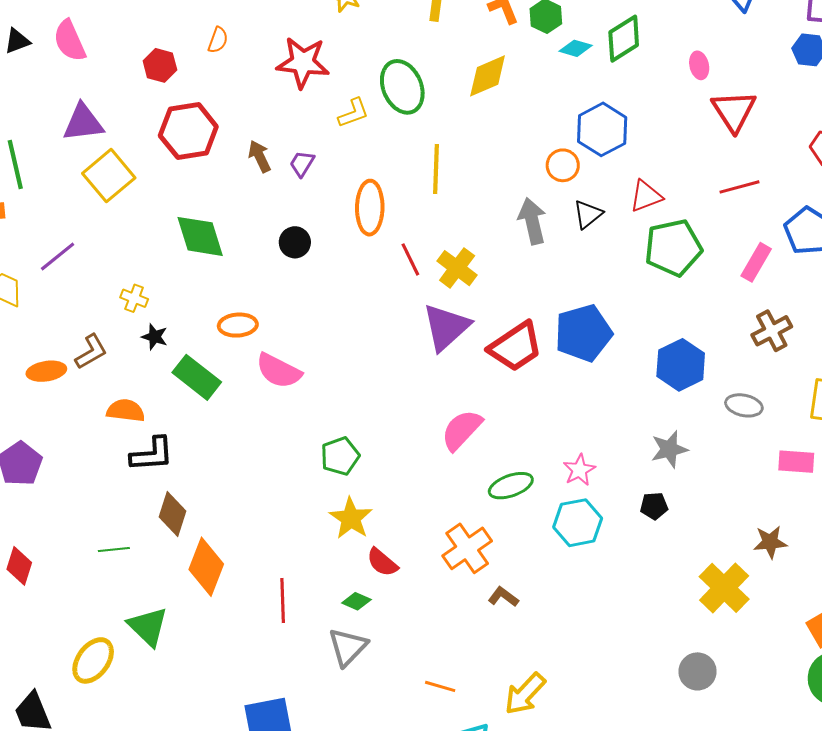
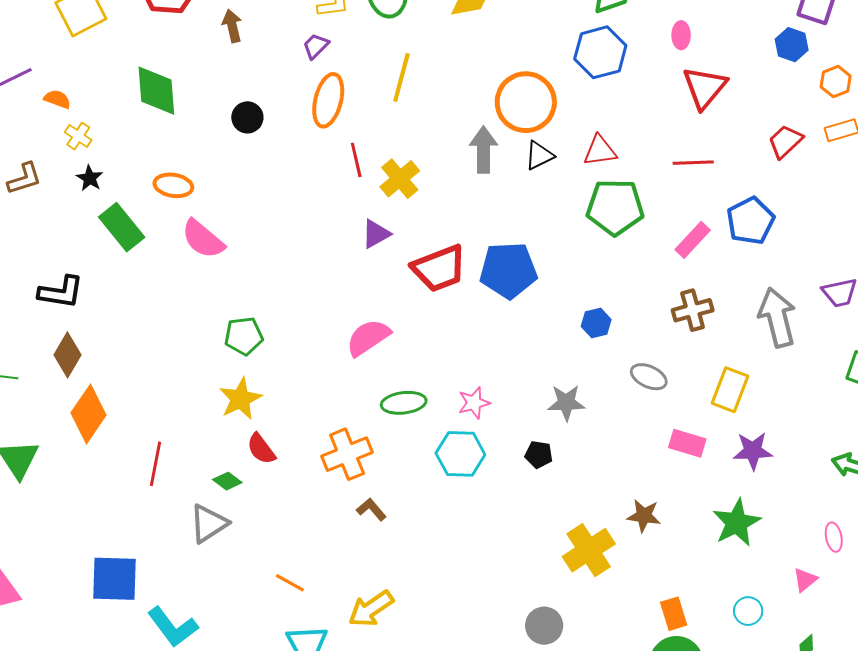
blue hexagon: (602, 129) -> (600, 52), moved
purple trapezoid: (302, 164) -> (316, 46), moved
orange circle: (563, 165) -> (526, 102), size x1.8
purple triangle: (446, 327) -> (376, 234), size x0.6
blue hexagon: (681, 365) -> (596, 323), size x0.6
orange semicircle: (126, 411) -> (57, 99), moved, size x0.7

